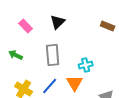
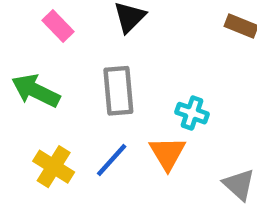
green arrow: (16, 55) -> (36, 91), size x1.5
cyan cross: (86, 65) -> (192, 113), turned 32

